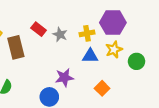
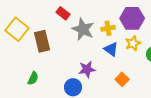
red rectangle: (39, 29) -> (63, 13), moved
gray star: (60, 34) -> (83, 29), size x1.6
blue triangle: (90, 56) -> (111, 49), turned 35

